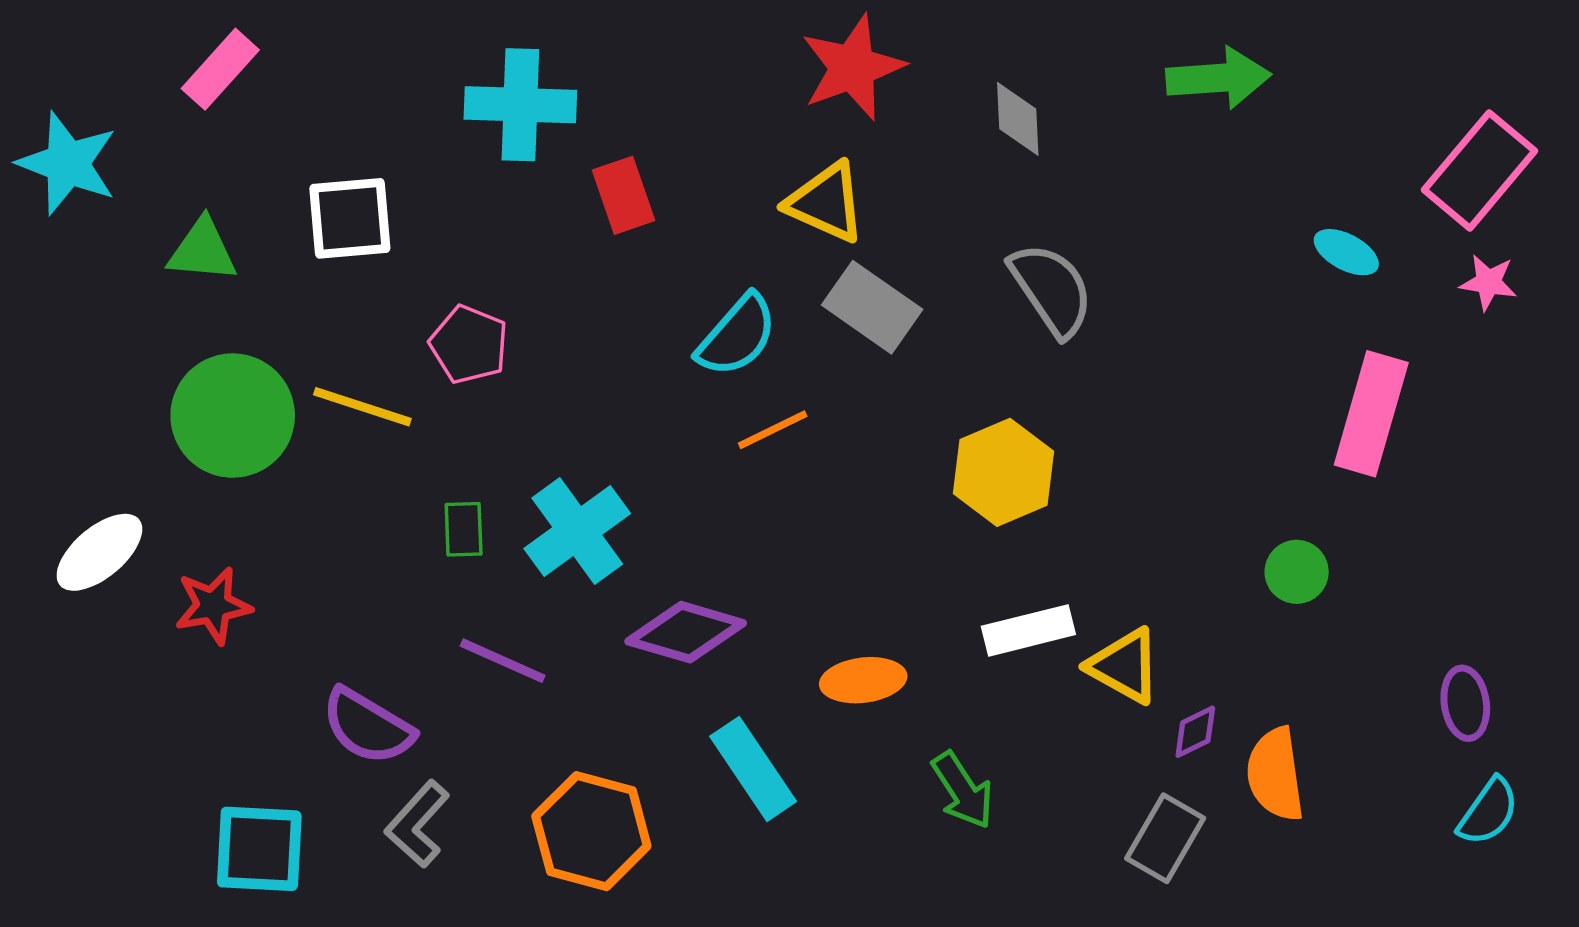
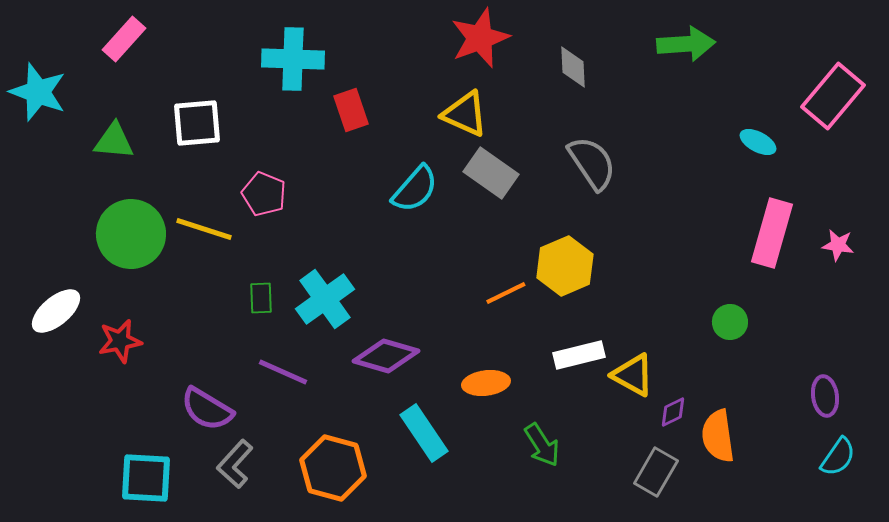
pink star: (1488, 282) -> (838, 245), moved
orange line: (773, 430) -> (506, 293), moved

